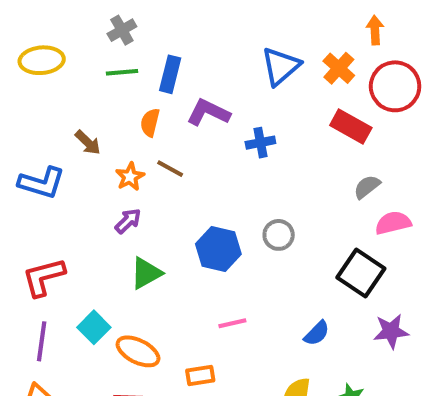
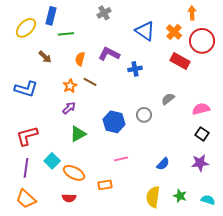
gray cross: (122, 30) -> (104, 13), moved
yellow ellipse: (42, 60) -> (26, 28), turned -40
blue triangle: (281, 66) -> (145, 31), turned -45
blue rectangle: (170, 74) -> (51, 16), moved
brown arrow: (88, 143) -> (45, 57), moved
gray semicircle: (367, 187) -> (168, 99), moved
black square: (361, 273) -> (202, 134), moved, size x0.6

